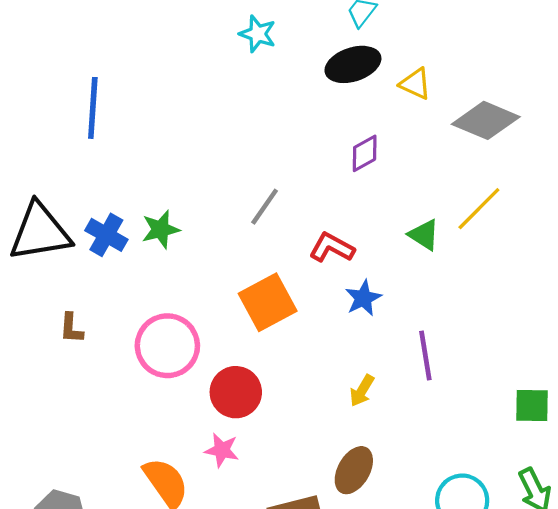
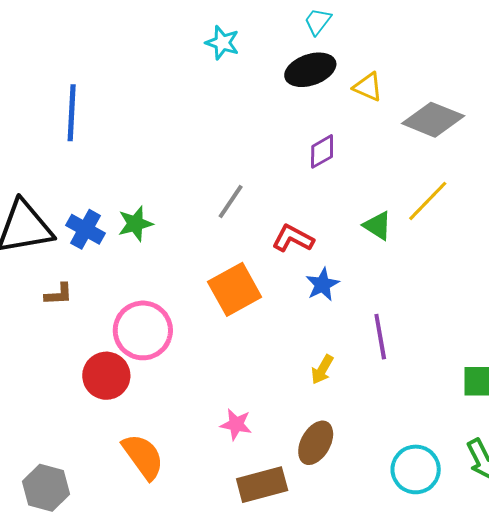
brown L-shape: (71, 328) -> (59, 294), moved, turned -96
red circle: (236, 392) -> (106, 376), moved
pink star: (222, 450) -> (236, 424), moved

